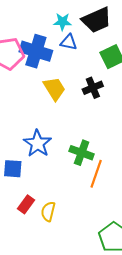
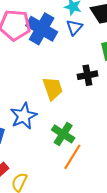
blue triangle: (69, 42) -> (74, 27), turned 48
yellow trapezoid: (54, 89) -> (53, 89), moved

